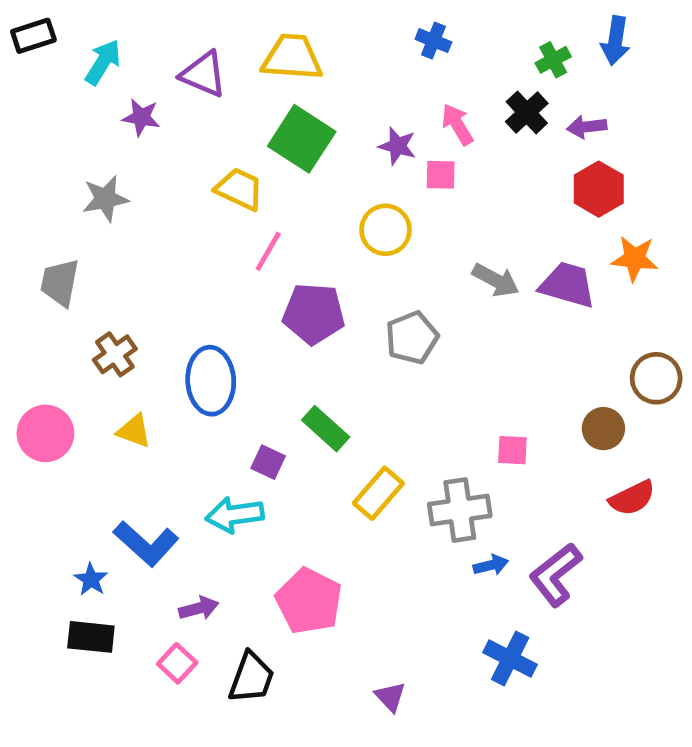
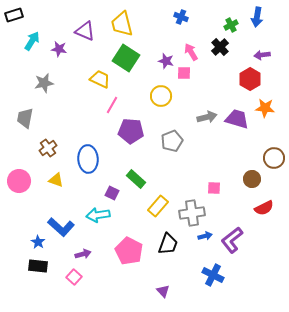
yellow trapezoid: (292, 57) -> (122, 24), turned -108
cyan arrow: (103, 62) -> (32, 41), moved
purple arrow: (587, 127) -> (262, 55), moved
gray arrow: (496, 280) -> (207, 117), turned -42
black trapezoid: (251, 678) -> (168, 244), moved

